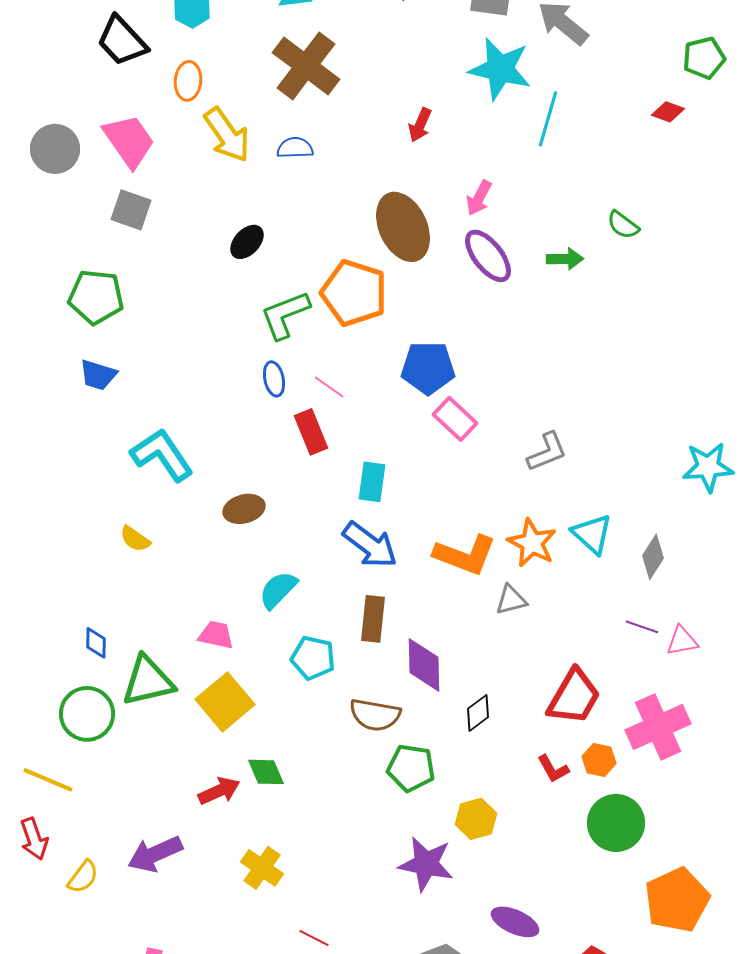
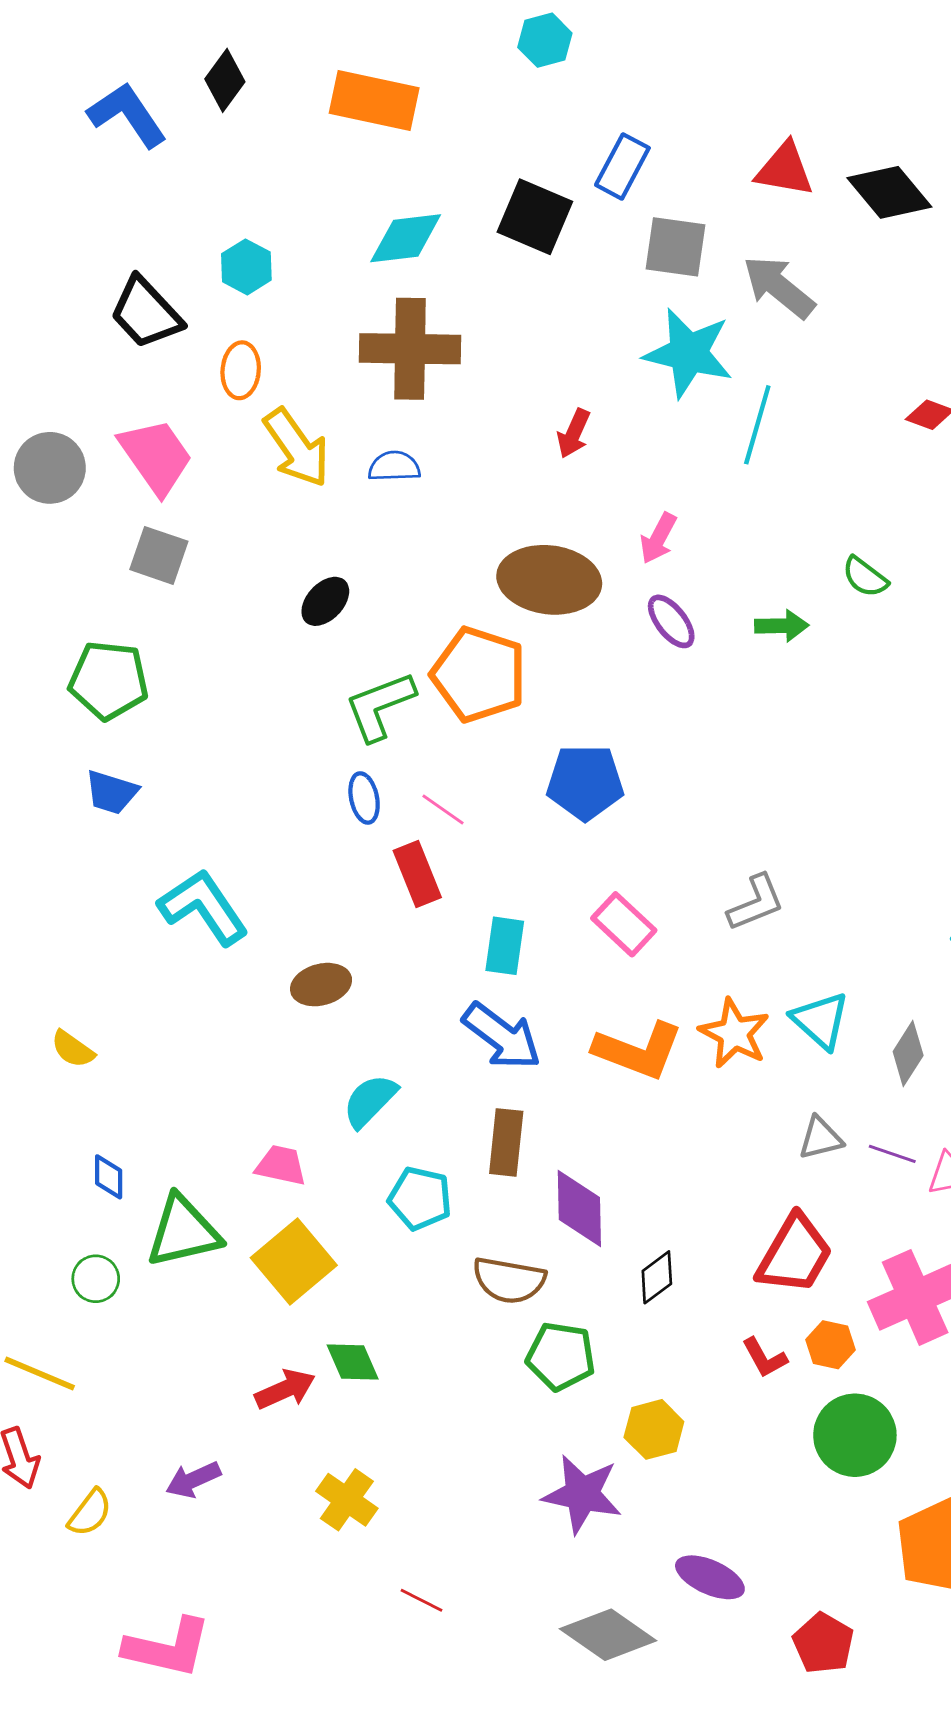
brown cross: (306, 66) -> (410, 349), turned -36
brown ellipse: (403, 227) -> (549, 580), turned -58
purple ellipse: (488, 256) -> (671, 621), size x0.7
pink rectangle: (455, 419) -> (624, 924), moved
yellow semicircle: (135, 539) -> (73, 1049), moved
gray triangle: (511, 600) -> (820, 1138), moved
green circle: (87, 714) -> (96, 1279), size x0.6
purple arrow: (155, 854) -> (193, 1480), size x0.7

